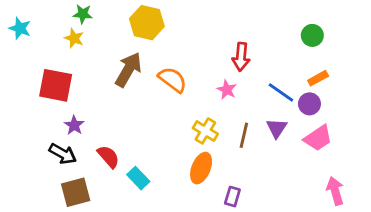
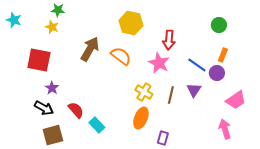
yellow hexagon: (147, 23) -> (131, 23), moved
orange rectangle: (318, 78) -> (223, 55), turned -40
pink star: (227, 90) -> (159, 63), size x1.5
pink trapezoid: (318, 138) -> (236, 100), moved
pink arrow: (335, 191) -> (225, 129), moved

